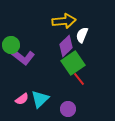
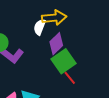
white semicircle: (82, 35) -> (40, 27), moved

